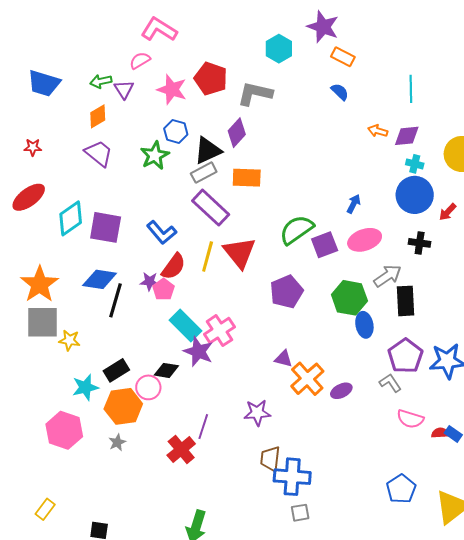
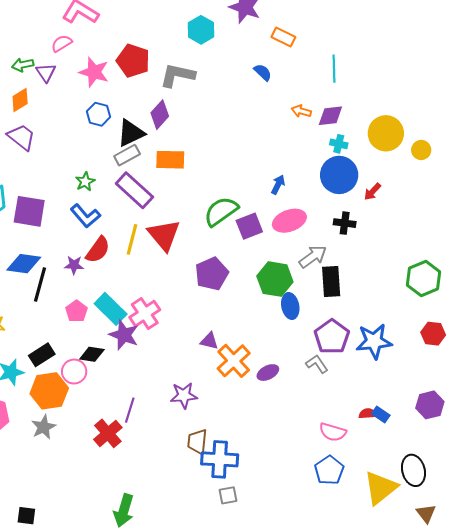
orange rectangle: (343, 57) -> (283, 37), moved
green star: (155, 155) -> (85, 182), moved, size x0.7
pink pentagon: (163, 289) -> (76, 311), moved
pink semicircle: (410, 419) -> (333, 432), moved
gray star: (117, 442) -> (44, 427), size x1.4

